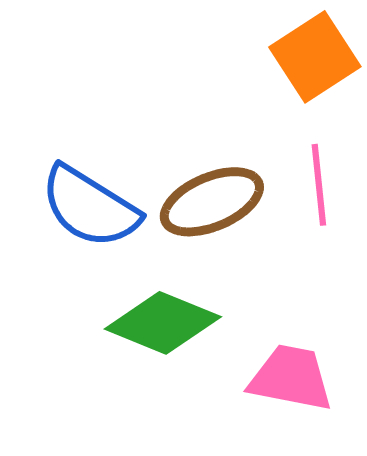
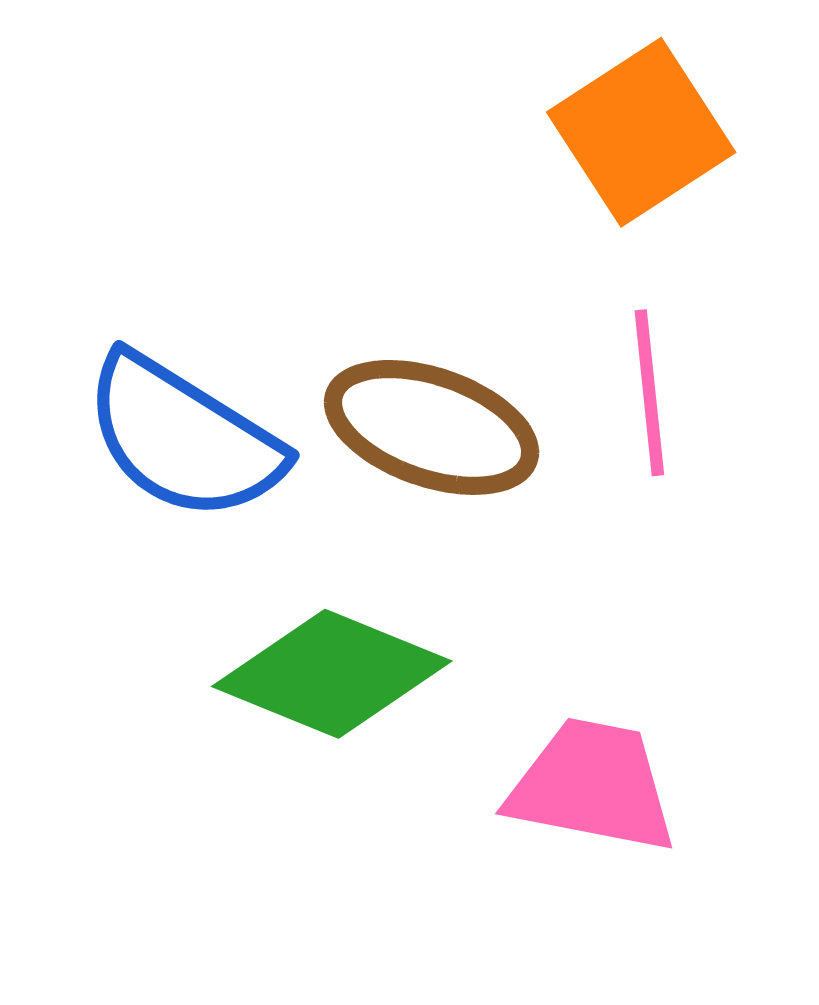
brown ellipse: (212, 202) -> (432, 427), turned 42

